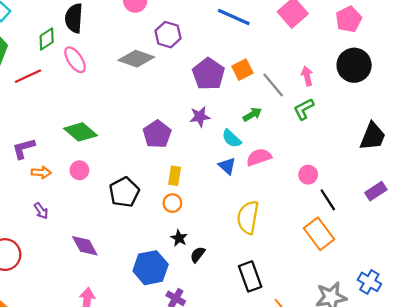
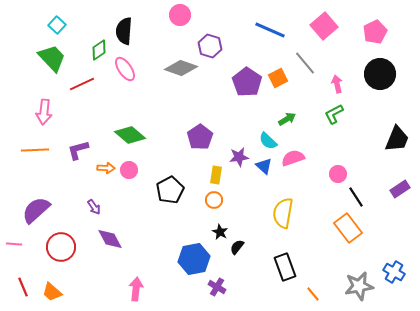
gray line: (273, 85) -> (305, 63), moved
purple star: (200, 117) -> (239, 157), moved
orange arrow: (41, 172) -> (106, 168), moved
purple diamond: (85, 246) -> (110, 239), moved

